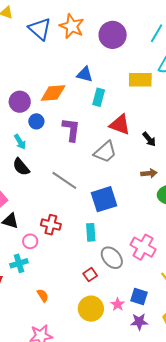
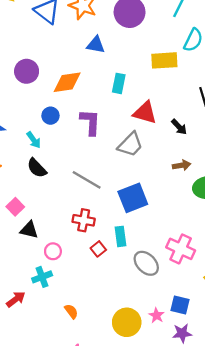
blue triangle: (85, 74) -> (96, 45), moved
purple circle: (20, 102) -> (27, 71), moved
red cross: (51, 225) -> (84, 220), moved
red square: (90, 275) -> (98, 249), moved

